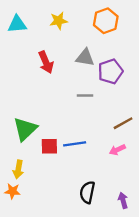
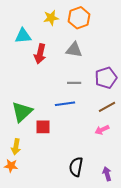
orange hexagon: (106, 21) -> (79, 18), moved
cyan triangle: (17, 24) -> (23, 36), moved
red arrow: (46, 62) -> (40, 54), turned 36
purple pentagon: (110, 71) -> (106, 78), moved
blue line: (75, 144) -> (65, 104), moved

